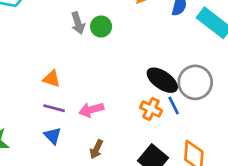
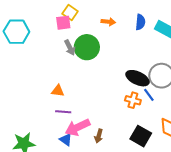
green circle: (101, 27) -> (87, 47), size x1.6
pink arrow: (91, 110) -> (78, 127), moved, size x1.4
blue triangle: (53, 136) -> (66, 140), moved

